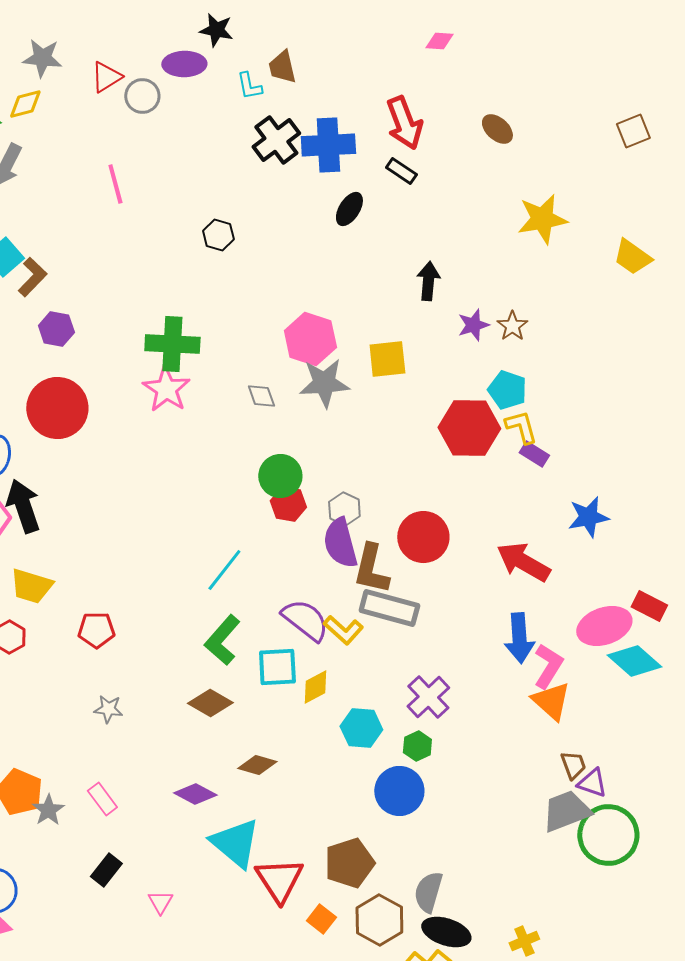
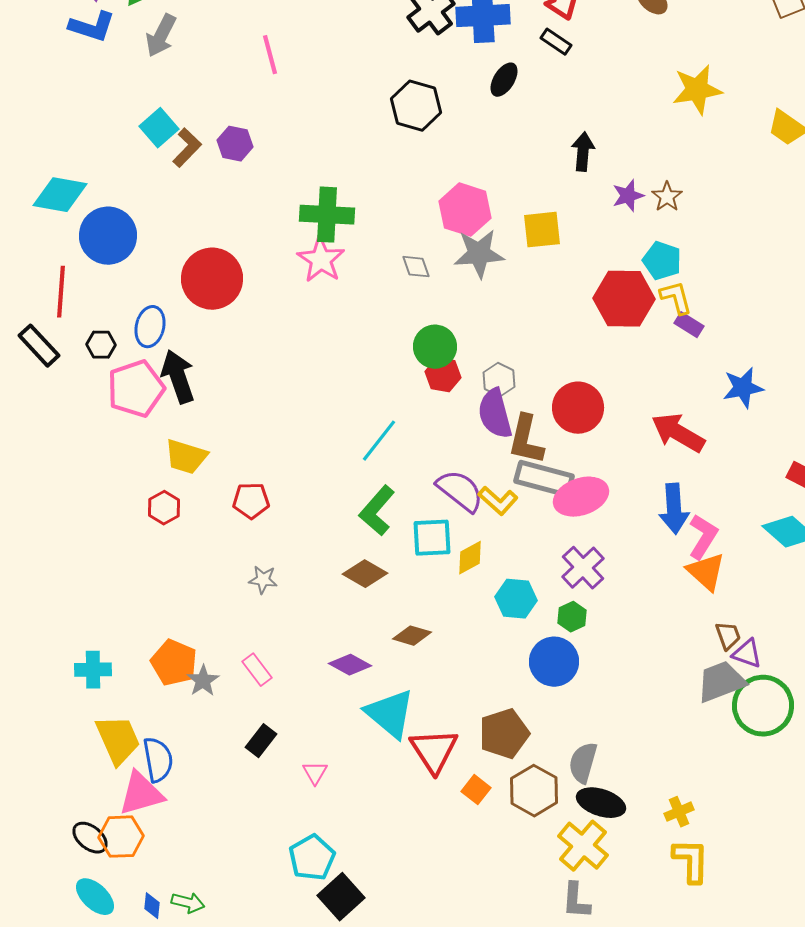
black hexagon: (218, 235) -> (416, 106), moved, size x1.6
purple hexagon: (56, 329) -> (235, 144), moved
pink ellipse: (604, 626) -> (581, 497), moved

